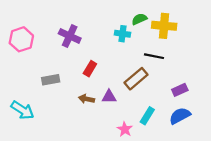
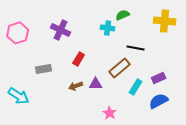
yellow cross: (164, 26) -> (165, 21), moved
brown arrow: (87, 99) -> (76, 86), turned -32
cyan rectangle: (147, 116) -> (136, 87), moved

